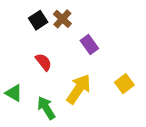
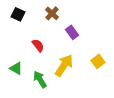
black square: (38, 20) -> (18, 14), moved, turned -32

